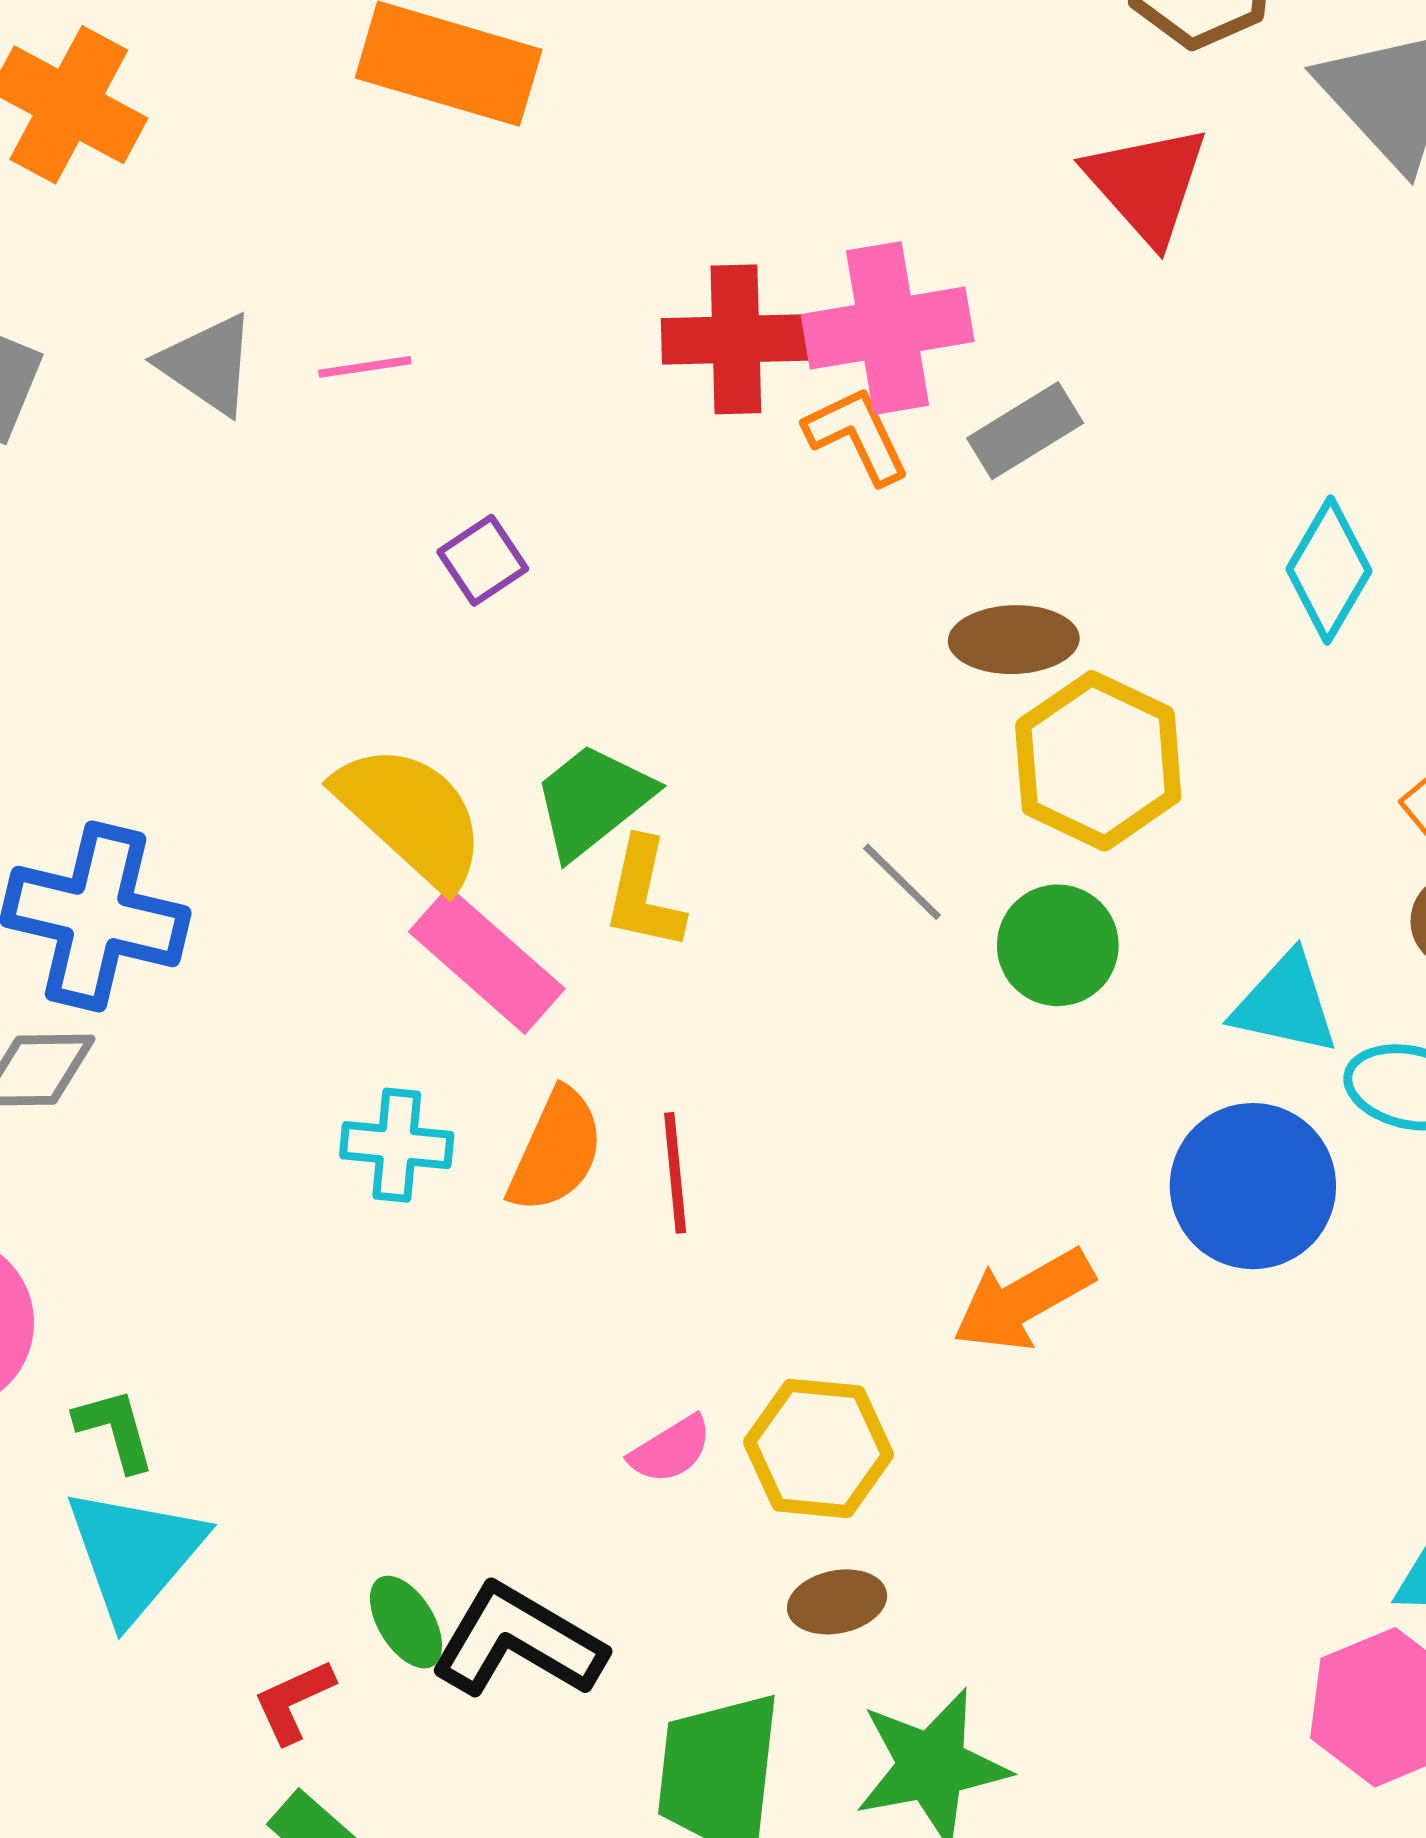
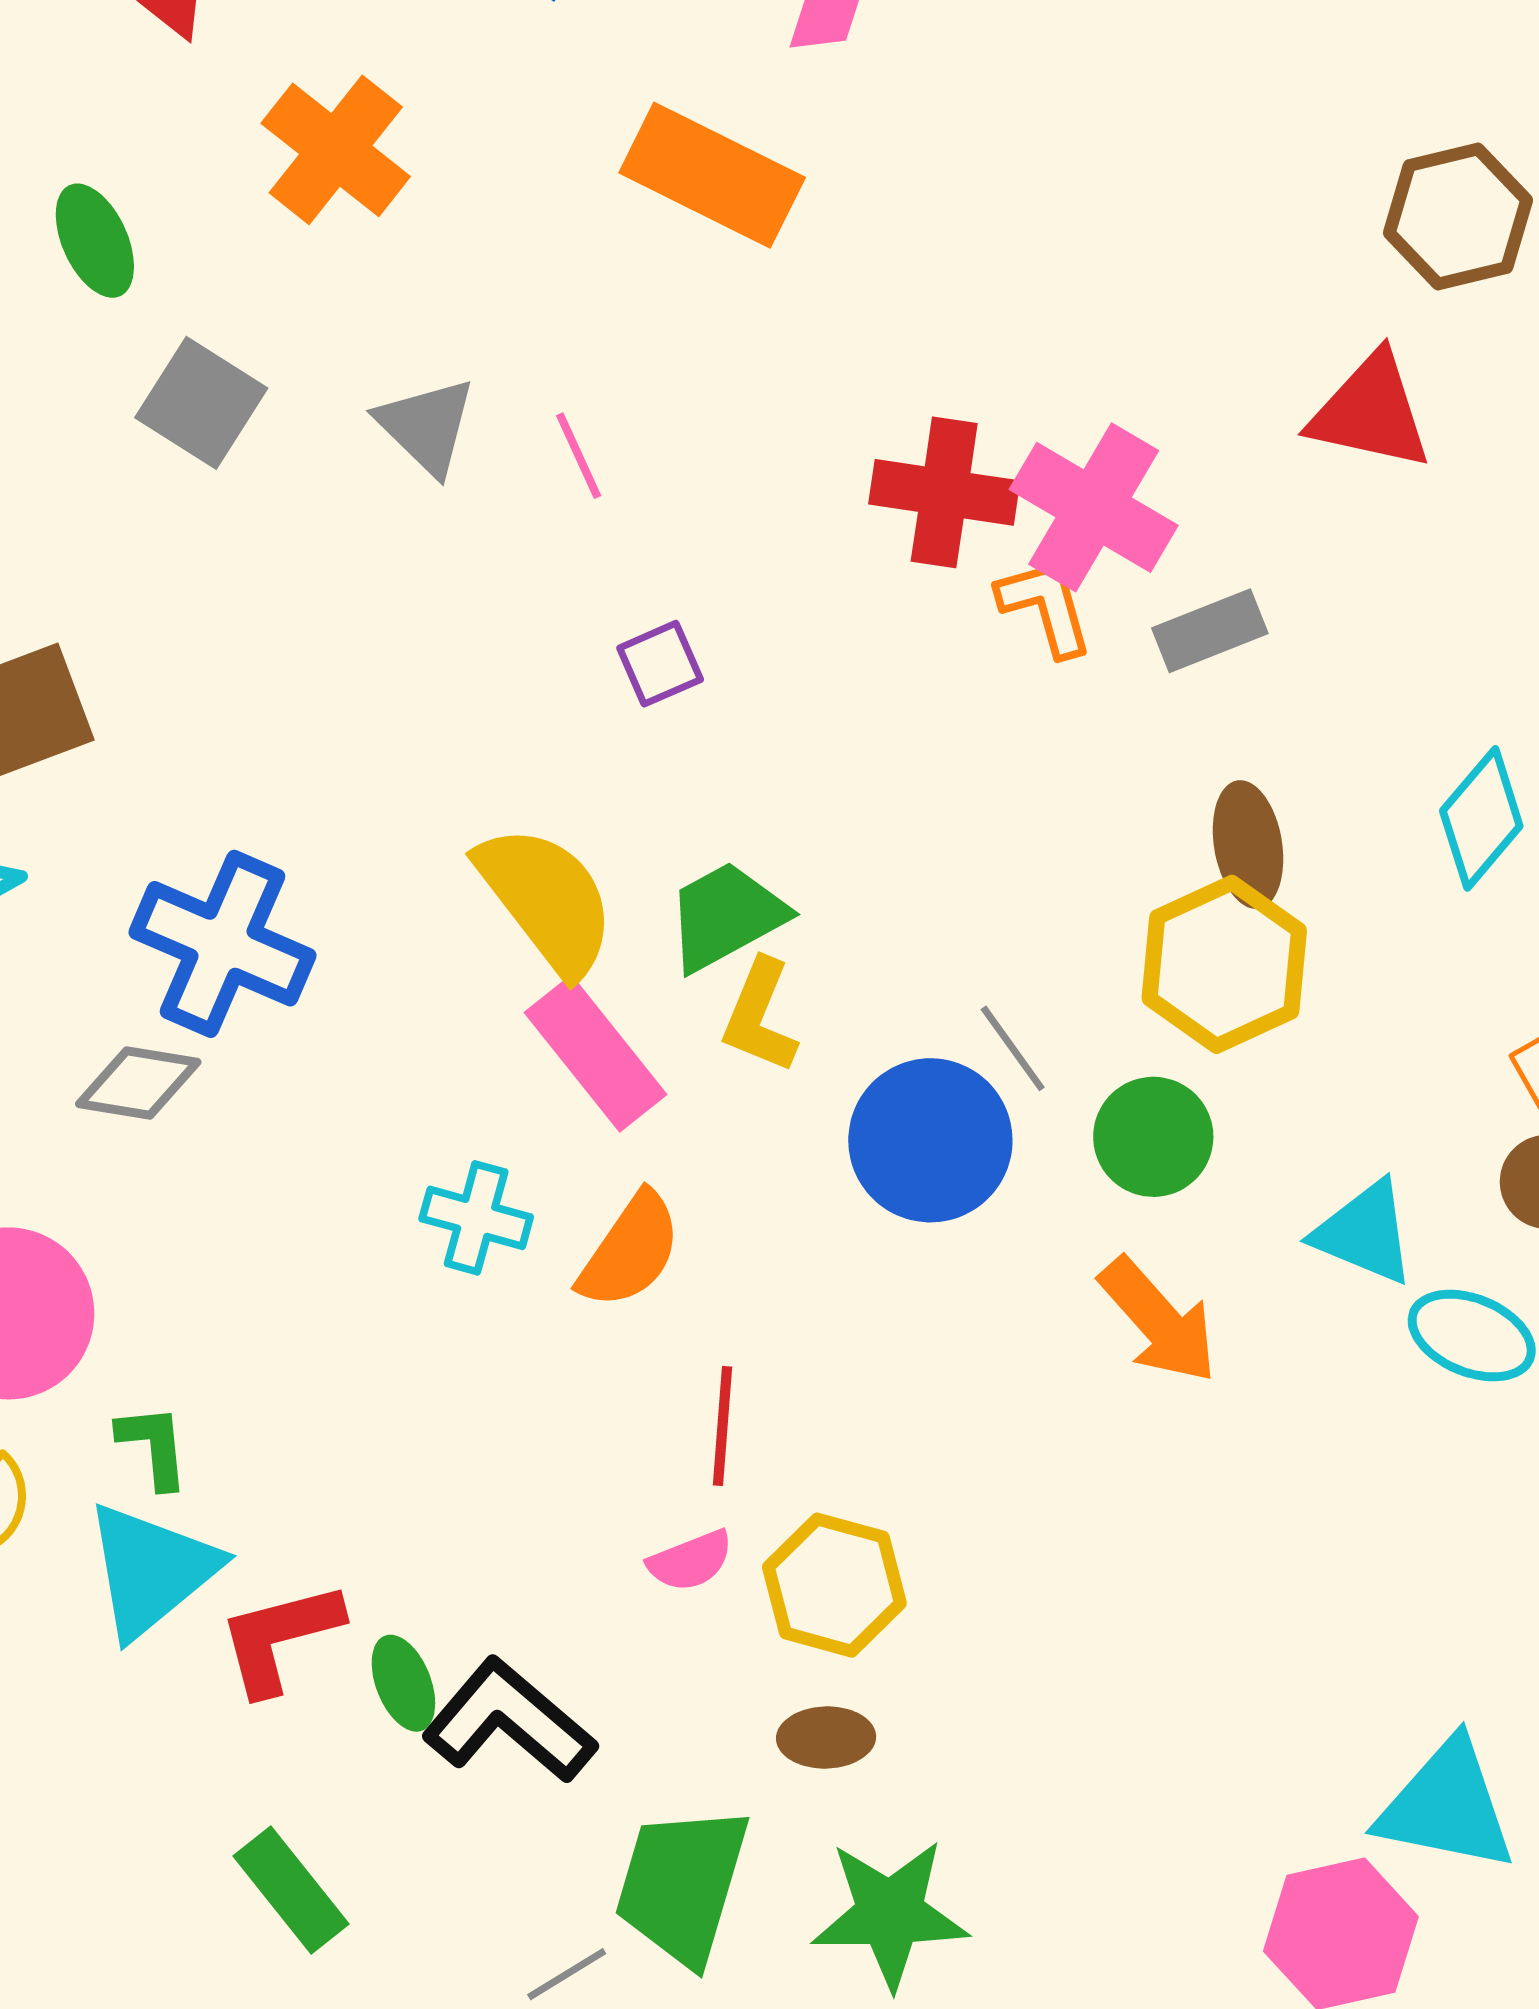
red triangle: (1147, 184) -> (1371, 412), turned -46
pink cross: (888, 328) -> (1094, 507), turned 30
pink line: (365, 367) -> (579, 456), turned 64
brown ellipse: (1014, 640) -> (1248, 845), moved, turned 72
red line: (675, 1173) -> (722, 1426), moved
blue circle: (1253, 1186) -> (930, 1140), moved
orange arrow: (1023, 1300) -> (1159, 1321), moved, turned -112
red L-shape: (294, 1701) -> (280, 1638), moved, size x1.5

